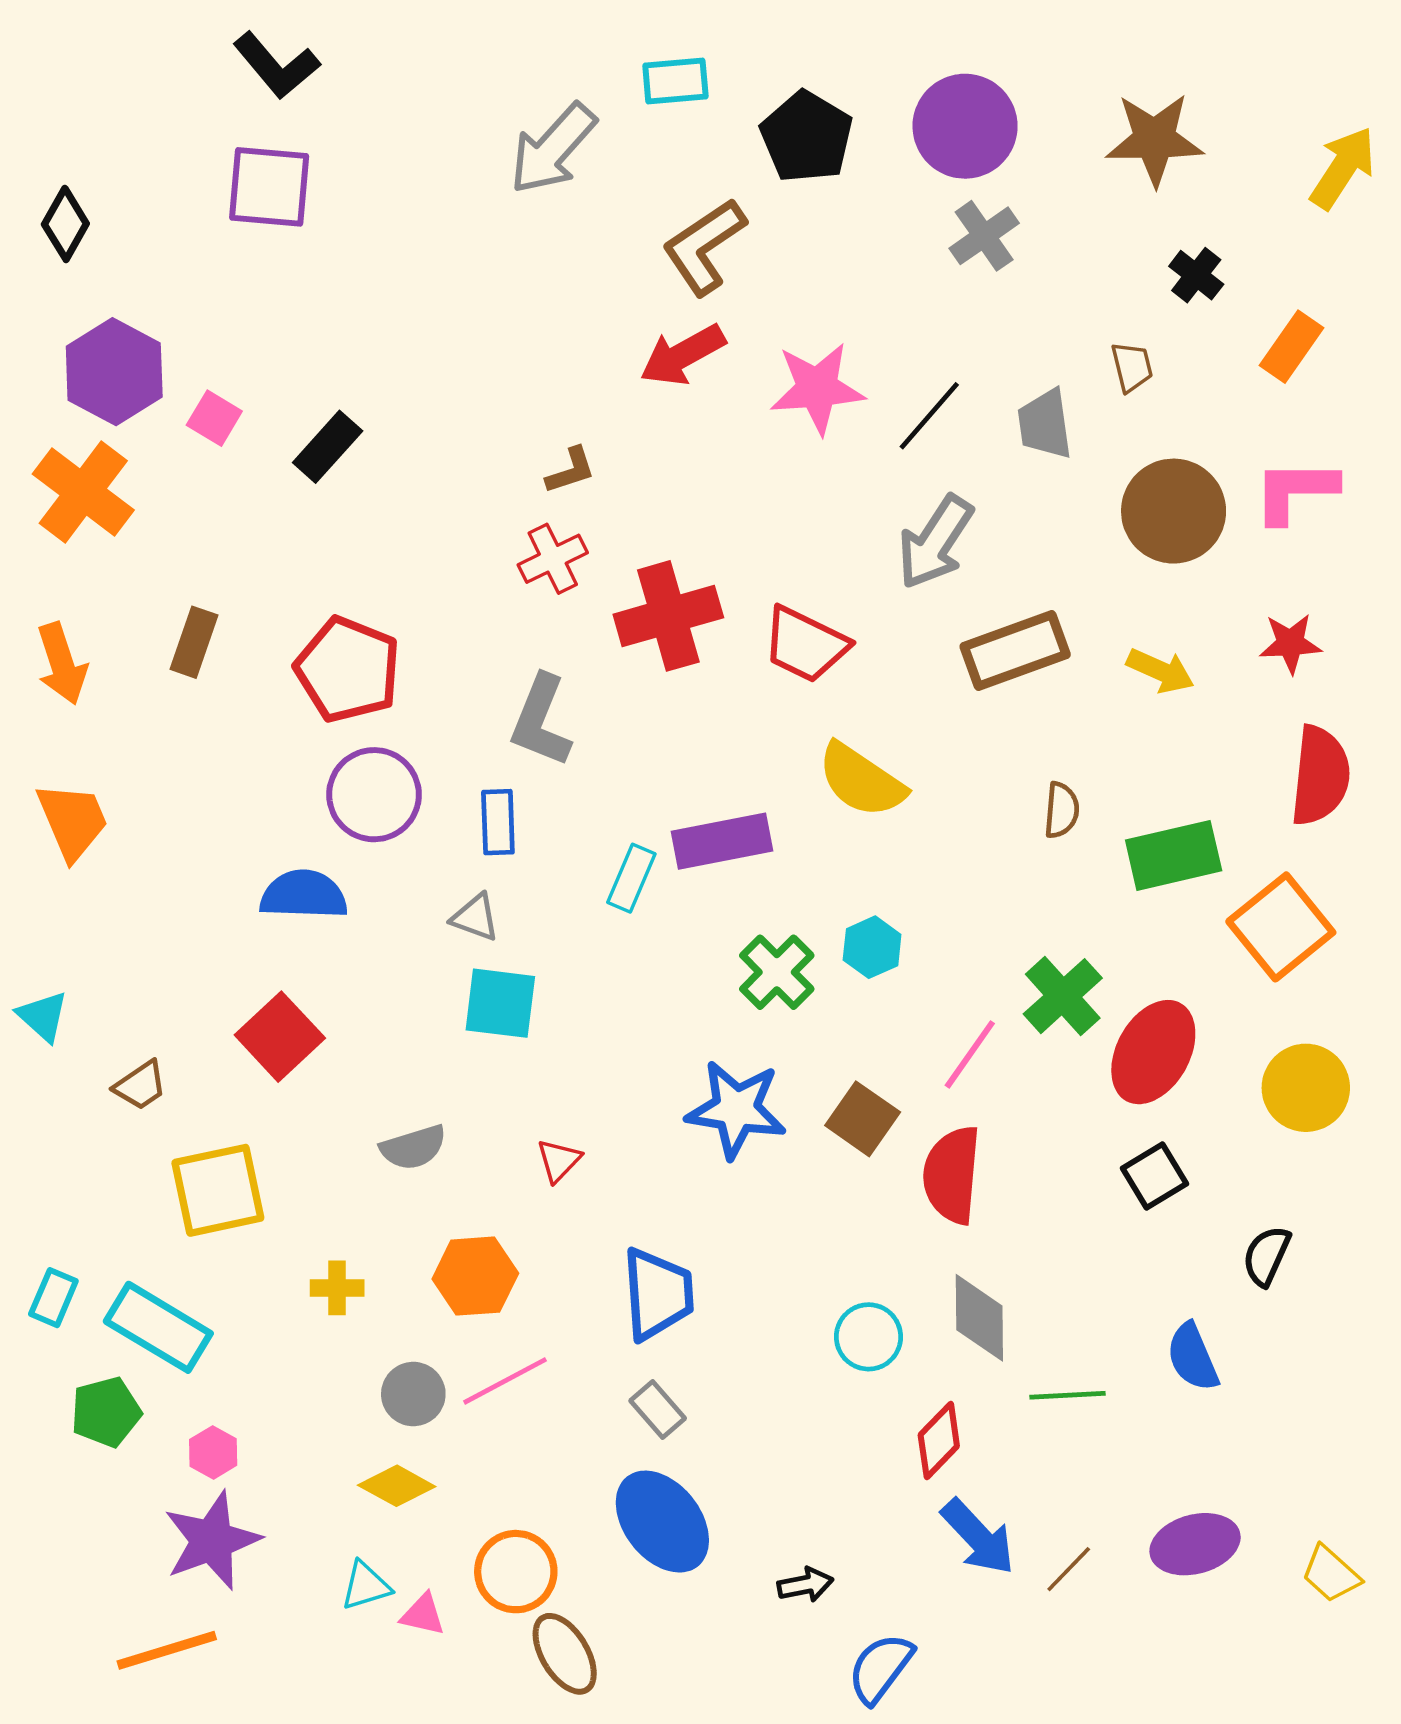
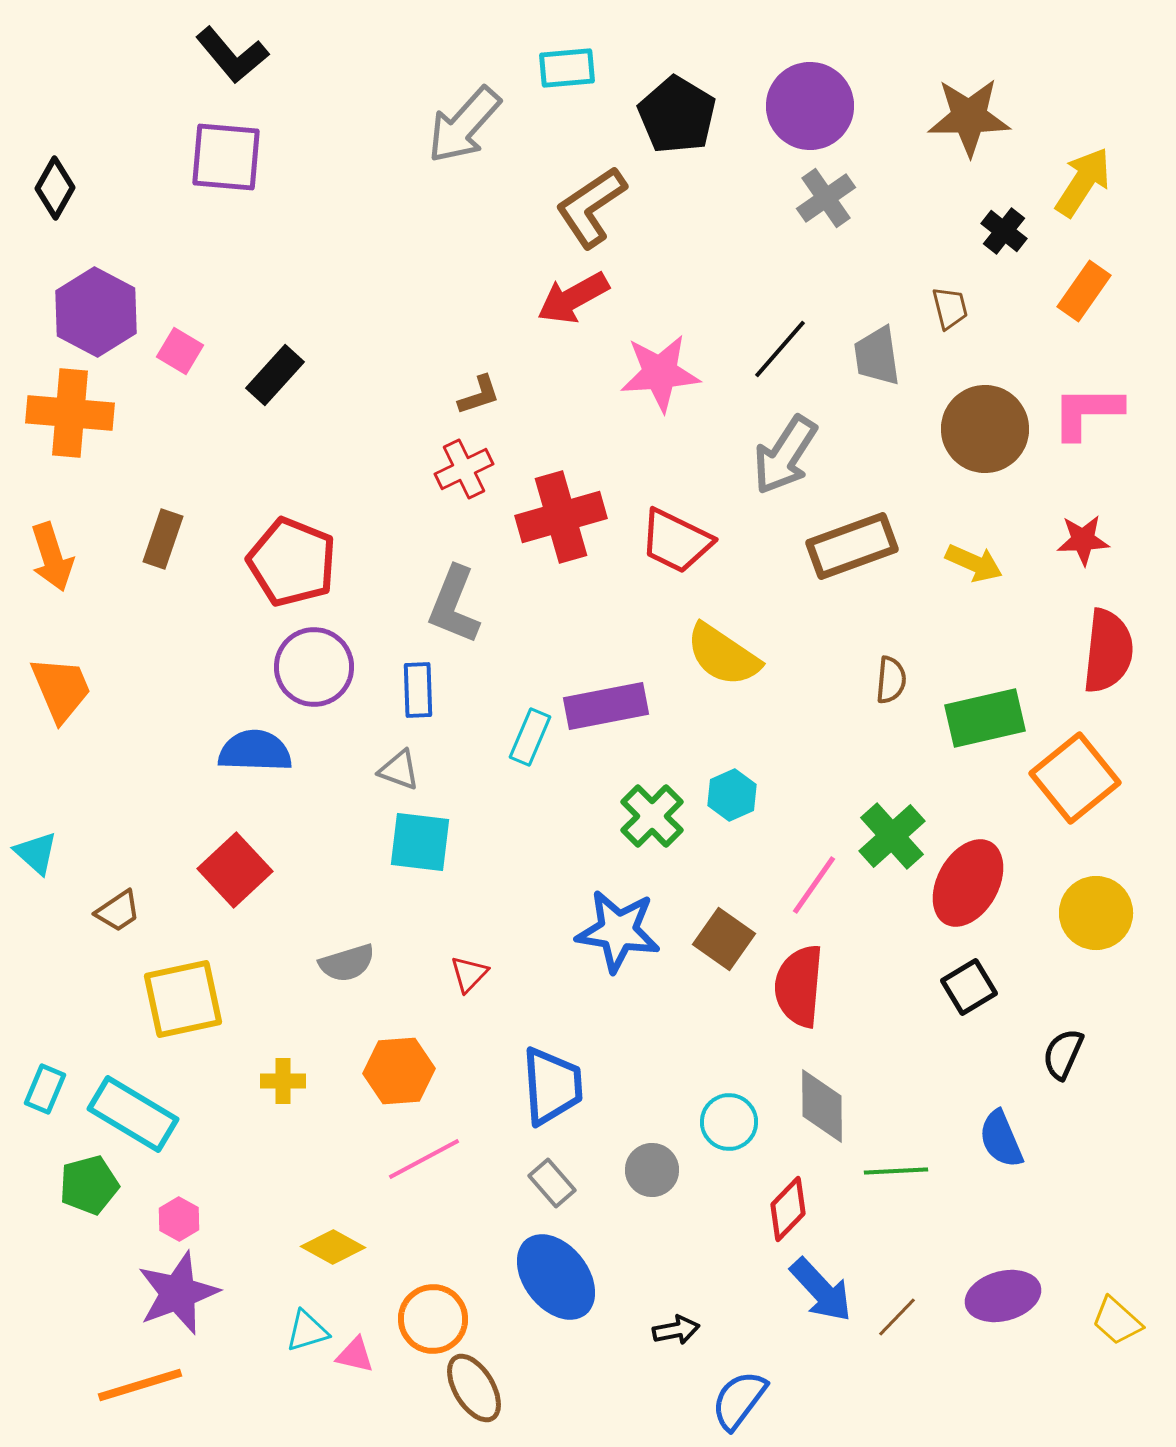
yellow arrow: (1343, 168) -> (1083, 182), moved
pink star: (817, 388) -> (660, 373), moved
orange cross: (83, 492) -> (70, 413), turned -32
gray circle: (413, 1394) -> (652, 1170), moved

